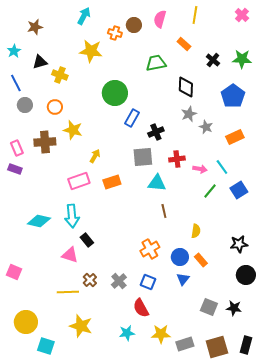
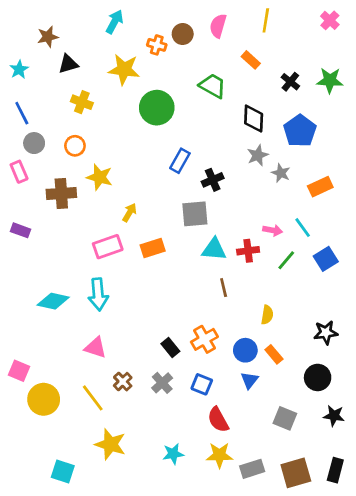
black triangle: (40, 62) -> (68, 64), moved
green trapezoid: (156, 63) -> (213, 86), turned 40
green circle: (115, 93) -> (157, 108), moved
blue pentagon: (233, 96) -> (300, 131), moved
pink rectangle: (17, 148) -> (19, 172), moved
red cross: (177, 159) -> (248, 251), moved
black rectangle: (87, 240) -> (170, 347), moved
black circle: (246, 275) -> (318, 377), moved
yellow line: (68, 292) -> (93, 398), turned 55
red semicircle: (141, 308) -> (218, 420), moved
black star: (234, 308) -> (334, 416), moved
yellow circle: (26, 322) -> (44, 399), moved

